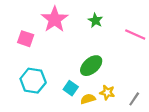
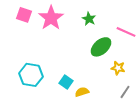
pink square: (26, 39) -> (24, 15), moved
green ellipse: (91, 66) -> (101, 47), moved
yellow star: (107, 92) -> (118, 68), moved

